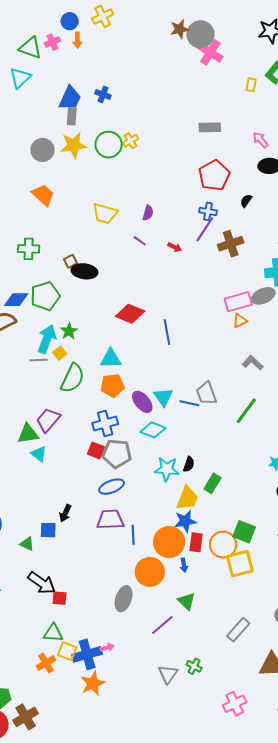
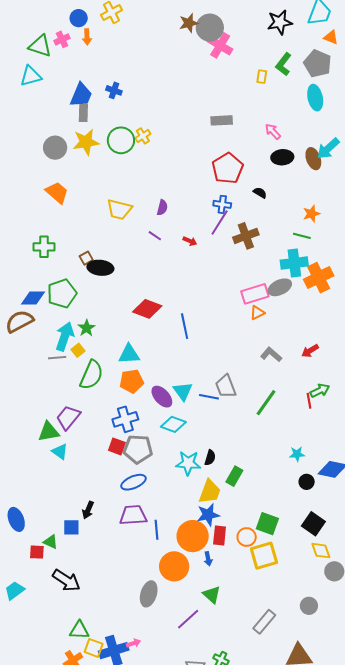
cyan triangle: (20, 78) -> (31, 76), turned 30
black semicircle: (246, 201) -> (260, 193), turned 88
orange circle: (223, 545) -> (247, 537), size x0.7
red square: (60, 598) -> (37, 552), moved

